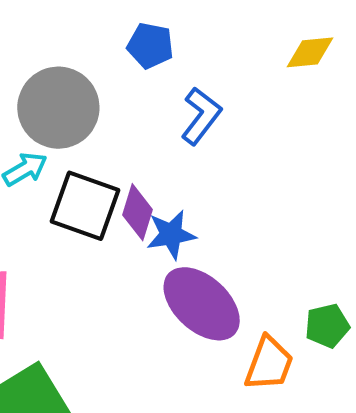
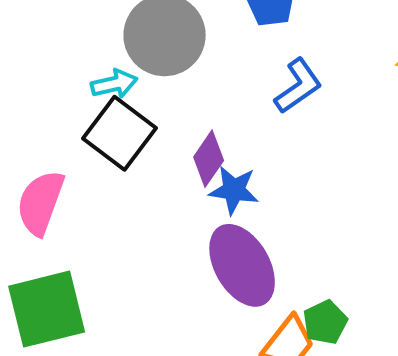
black square: (85, 206) -> (119, 133), moved
green pentagon: (327, 326) -> (325, 322), moved, turned -30

